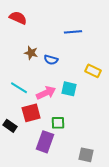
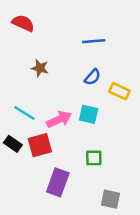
blue semicircle: (51, 60) -> (92, 77), moved, turned -64
green square: (58, 123) -> (94, 158), moved
black rectangle: (10, 126) -> (13, 144), moved

